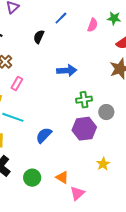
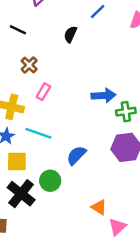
blue arrow: (67, 71) -> (104, 96), moved
green circle: (32, 178) -> (50, 181), moved

